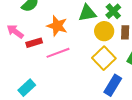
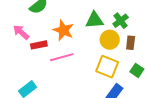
yellow square: (104, 58) -> (107, 67), turned -30

